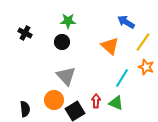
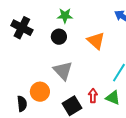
black cross: (25, 33) -> (22, 28), size x1.5
orange triangle: (110, 46) -> (96, 41), moved
orange circle: (54, 100) -> (40, 92), moved

